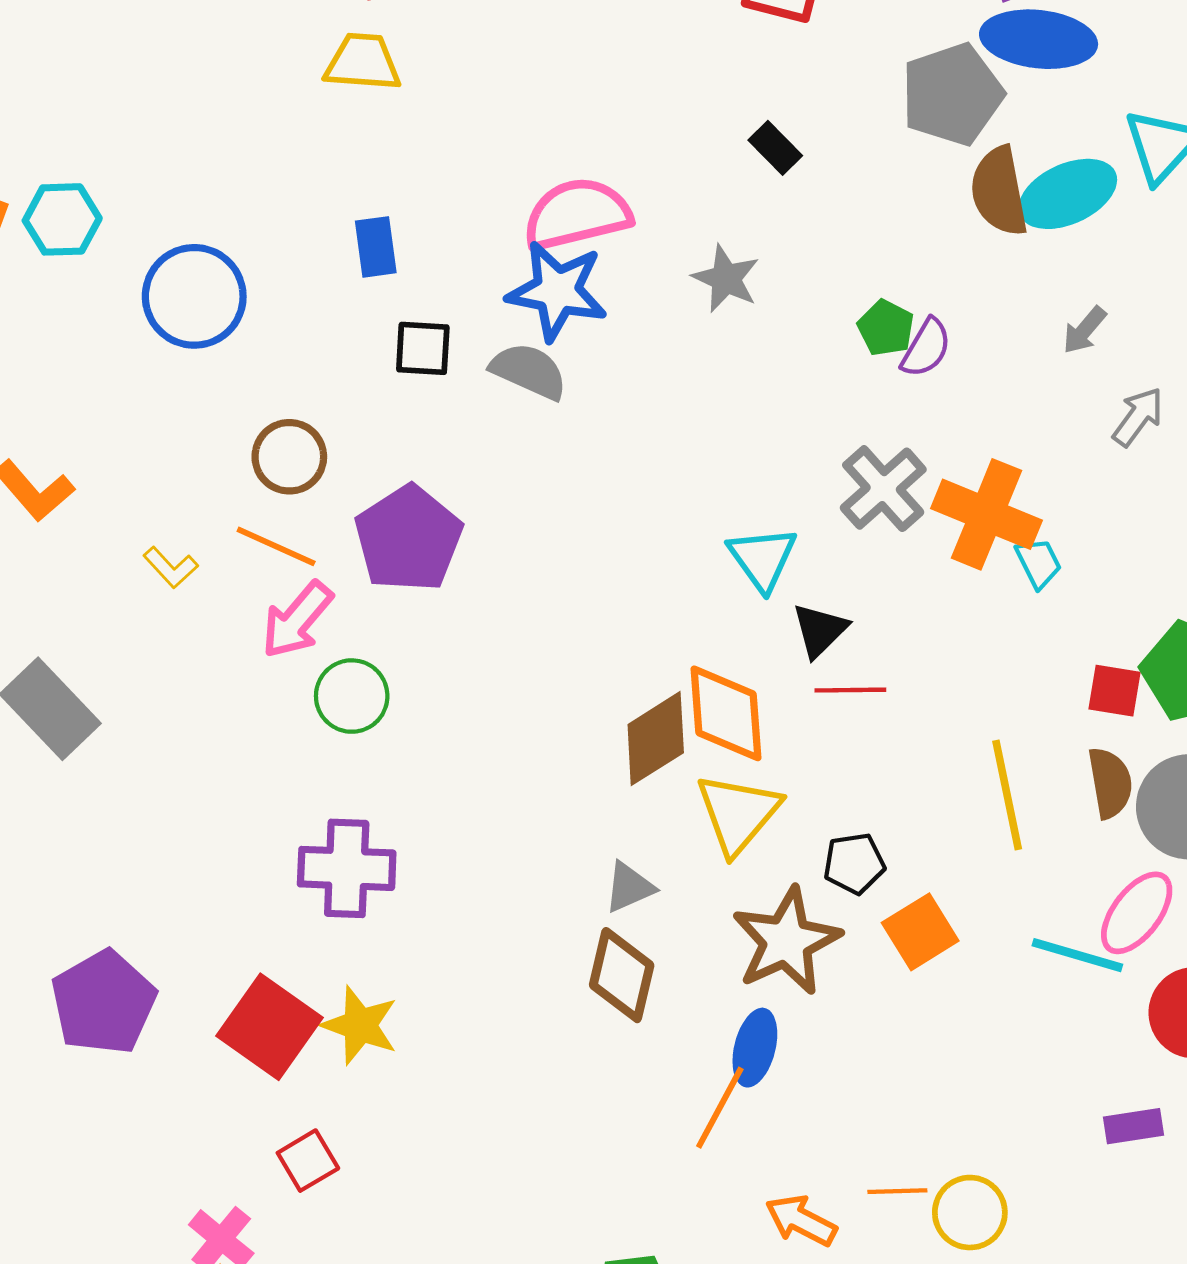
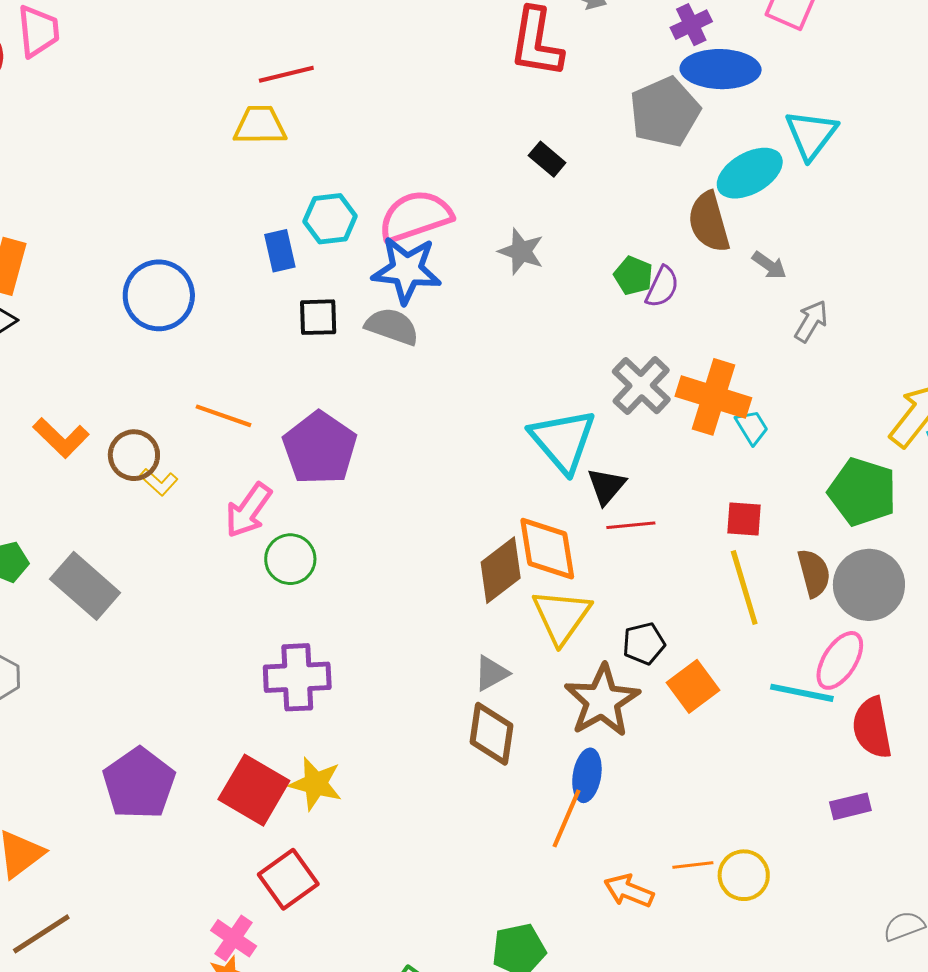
brown semicircle: (999, 191) -> (709, 222), moved
cyan hexagon: (62, 219) -> (330, 219), moved
gray arrow: (1084, 330) -> (769, 265), turned -90
brown circle: (289, 457) -> (134, 455), moved
orange line: (276, 546) -> (223, 416), moved
cyan triangle: (762, 558) -> (563, 441), size x1.4
red square: (1114, 691) -> (744, 519), moved
red square: (308, 1161) -> (288, 879), size x1.4

